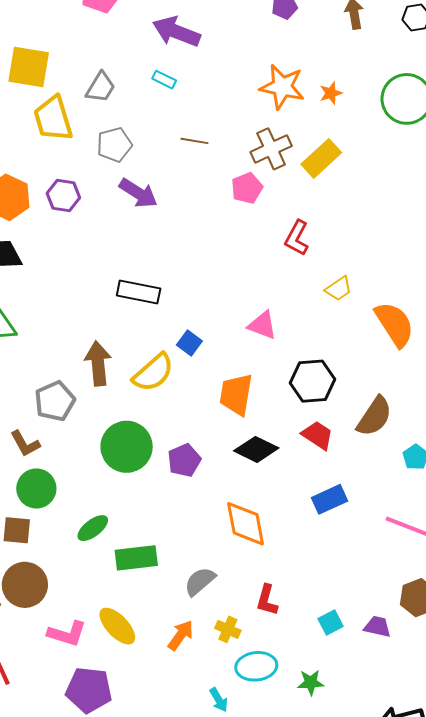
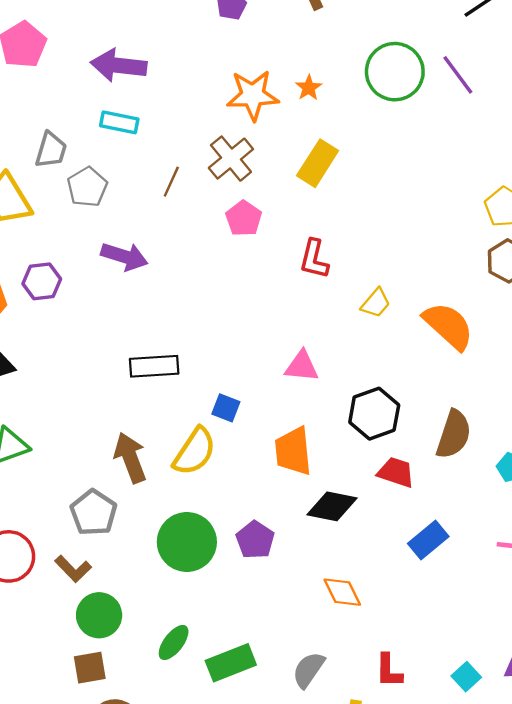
cyan rectangle: (164, 80) -> (119, 122), size x1.4
brown line: (194, 141) -> (171, 182), turned -60
gray pentagon: (114, 145) -> (87, 187), moved
brown cross: (271, 149) -> (231, 159), moved
orange diamond: (246, 524) -> (342, 592), size x0.7

